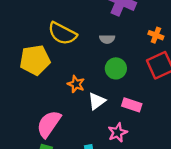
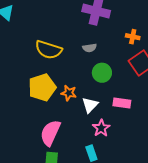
yellow pentagon: (35, 60) -> (42, 87), moved
pink star: (118, 133) -> (101, 128), moved

